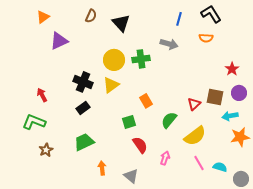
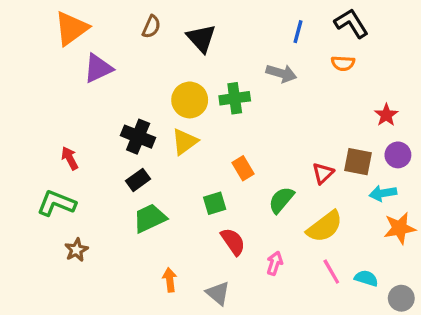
orange triangle: (43, 17) -> (71, 28), size x1.6
green trapezoid: (84, 142) -> (150, 218), moved

